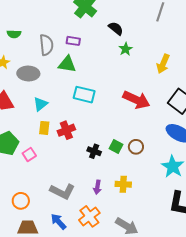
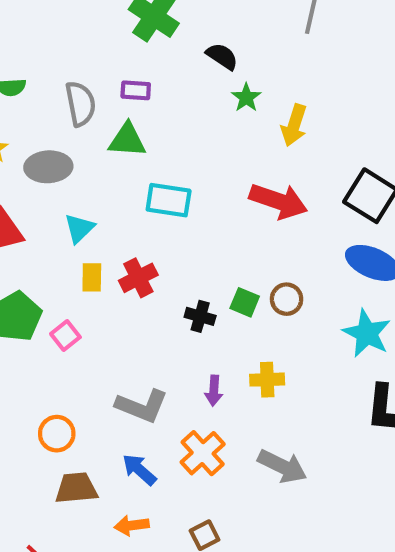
yellow arrow: (163, 64) -> (294, 125), moved

